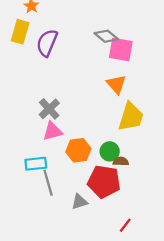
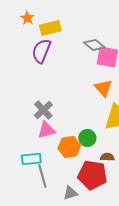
yellow rectangle: (20, 32) -> (50, 28), moved, turned 60
green circle: (110, 151) -> (87, 138), moved

